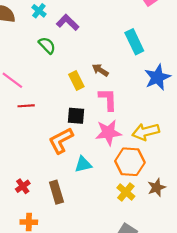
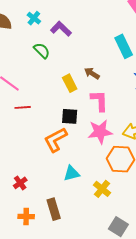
cyan triangle: (83, 164) -> (72, 173), moved
brown rectangle: (56, 192) -> (54, 209), moved
yellow cross: (126, 192) -> (102, 189), moved

